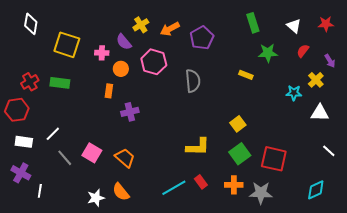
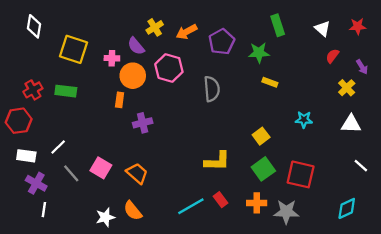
green star: (268, 53) -> (259, 53), moved
orange circle: (121, 69) -> (133, 76), size x1.5
cyan star: (294, 93) -> (304, 120), moved
purple cross: (21, 173) -> (36, 183), moved

